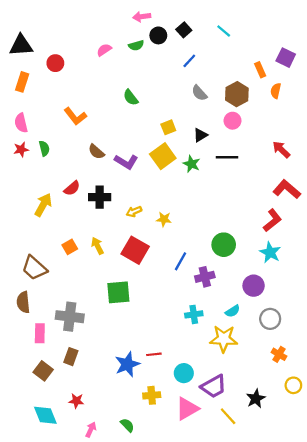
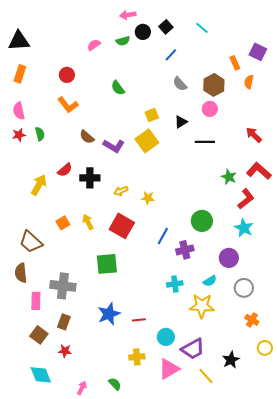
red circle: (55, 63) -> (67, 75), moved
green star: (192, 164) -> (229, 177), moved
blue star: (127, 364) -> (109, 314), moved
red star: (76, 401) -> (65, 351), moved

